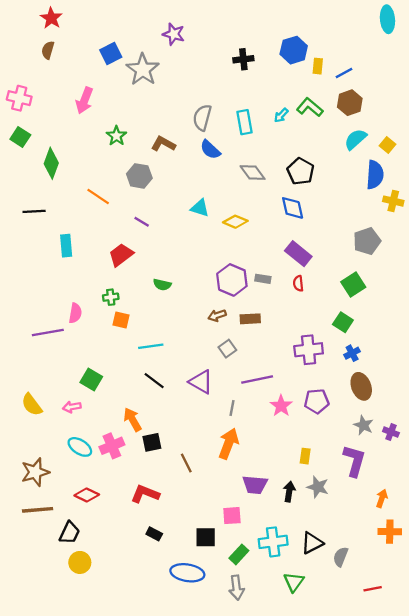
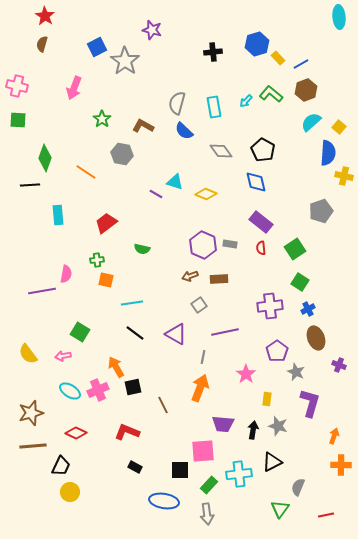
yellow rectangle: (318, 66) -> (278, 58), turned -48
green square: (20, 137) -> (18, 120), turned -30
green diamond: (51, 163) -> (45, 158), moved
purple line: (142, 222) -> (156, 194), moved
green square: (353, 285) -> (295, 249), moved
purple pentagon: (317, 401) -> (277, 351), turned -30
pink star: (281, 406) -> (246, 374), moved
gray star: (363, 425) -> (296, 372), moved
purple cross: (391, 432) -> (339, 365), moved
pink square: (232, 516) -> (203, 451), size x1.4
black triangle: (312, 543) -> (272, 462), moved
green triangle: (294, 582) -> (280, 509), moved

